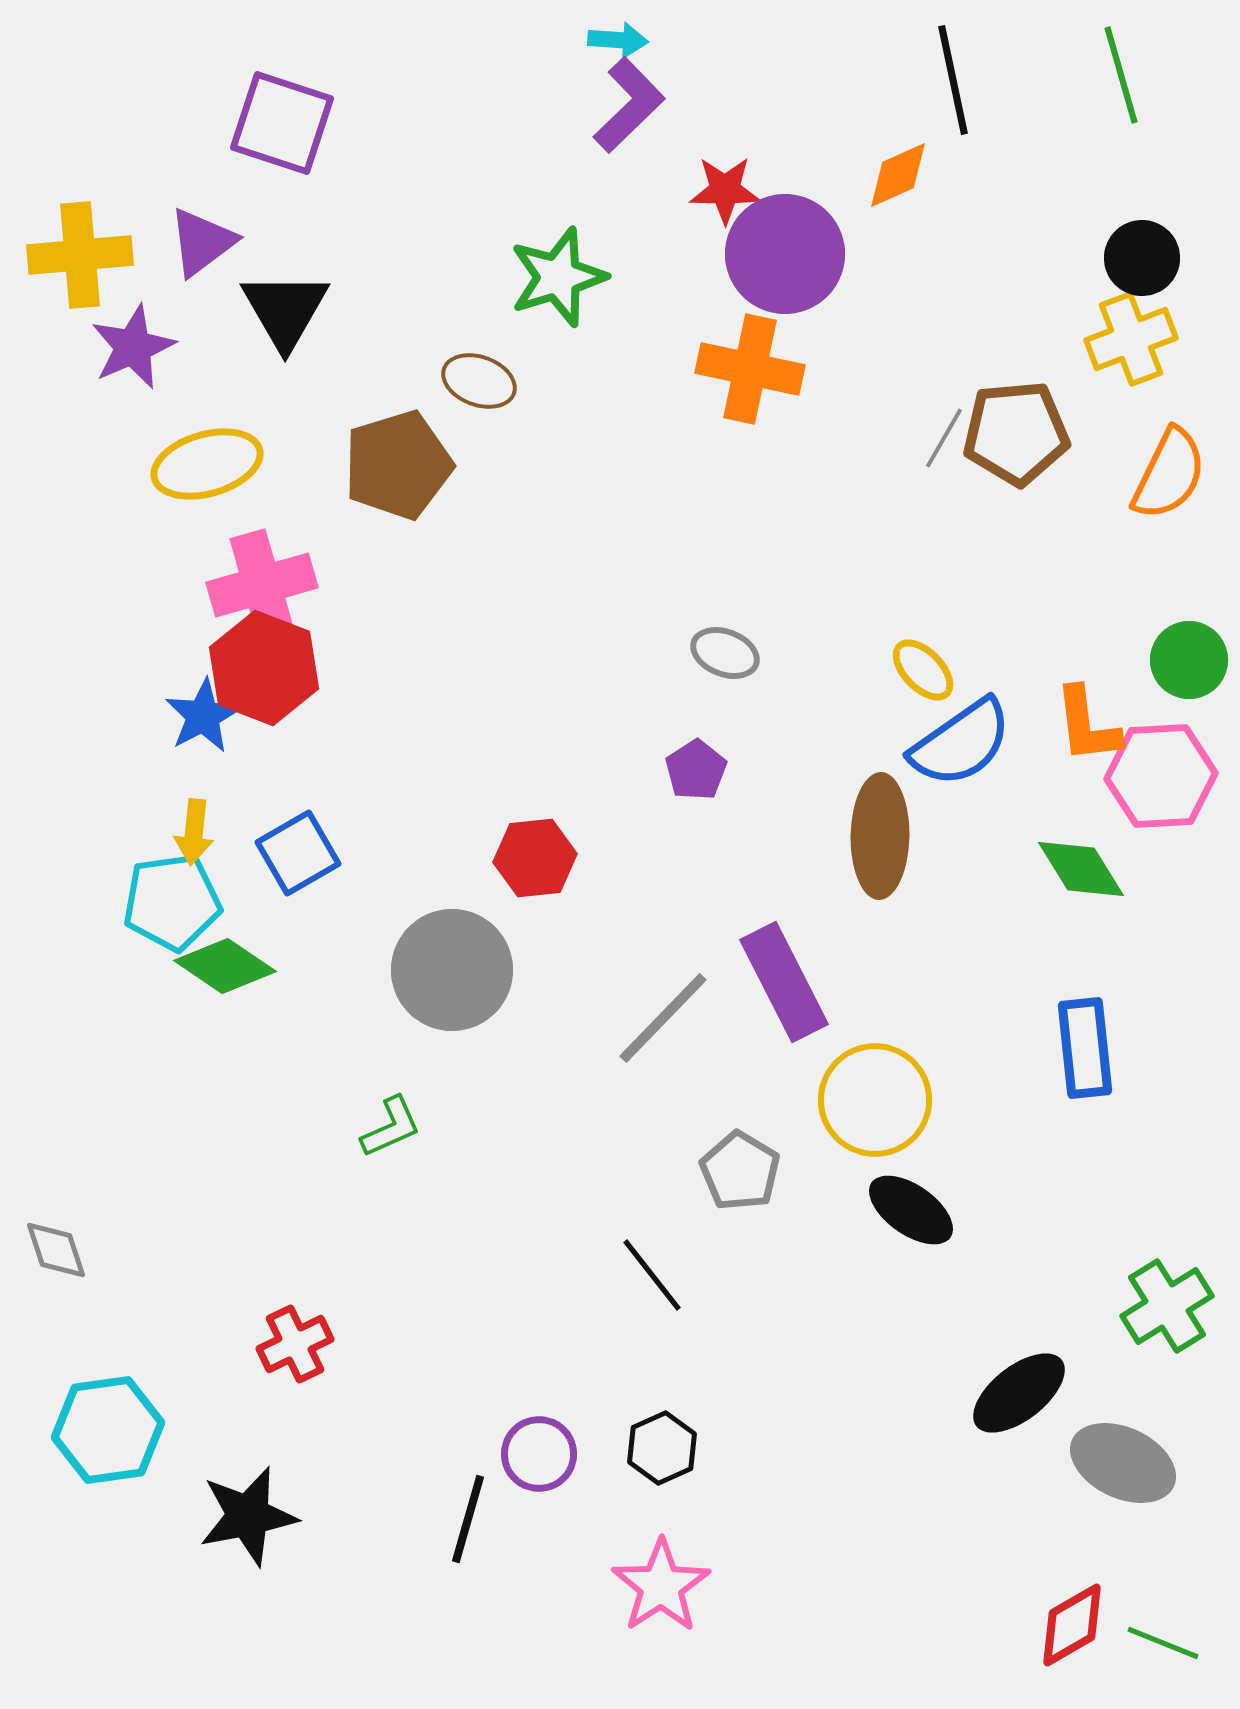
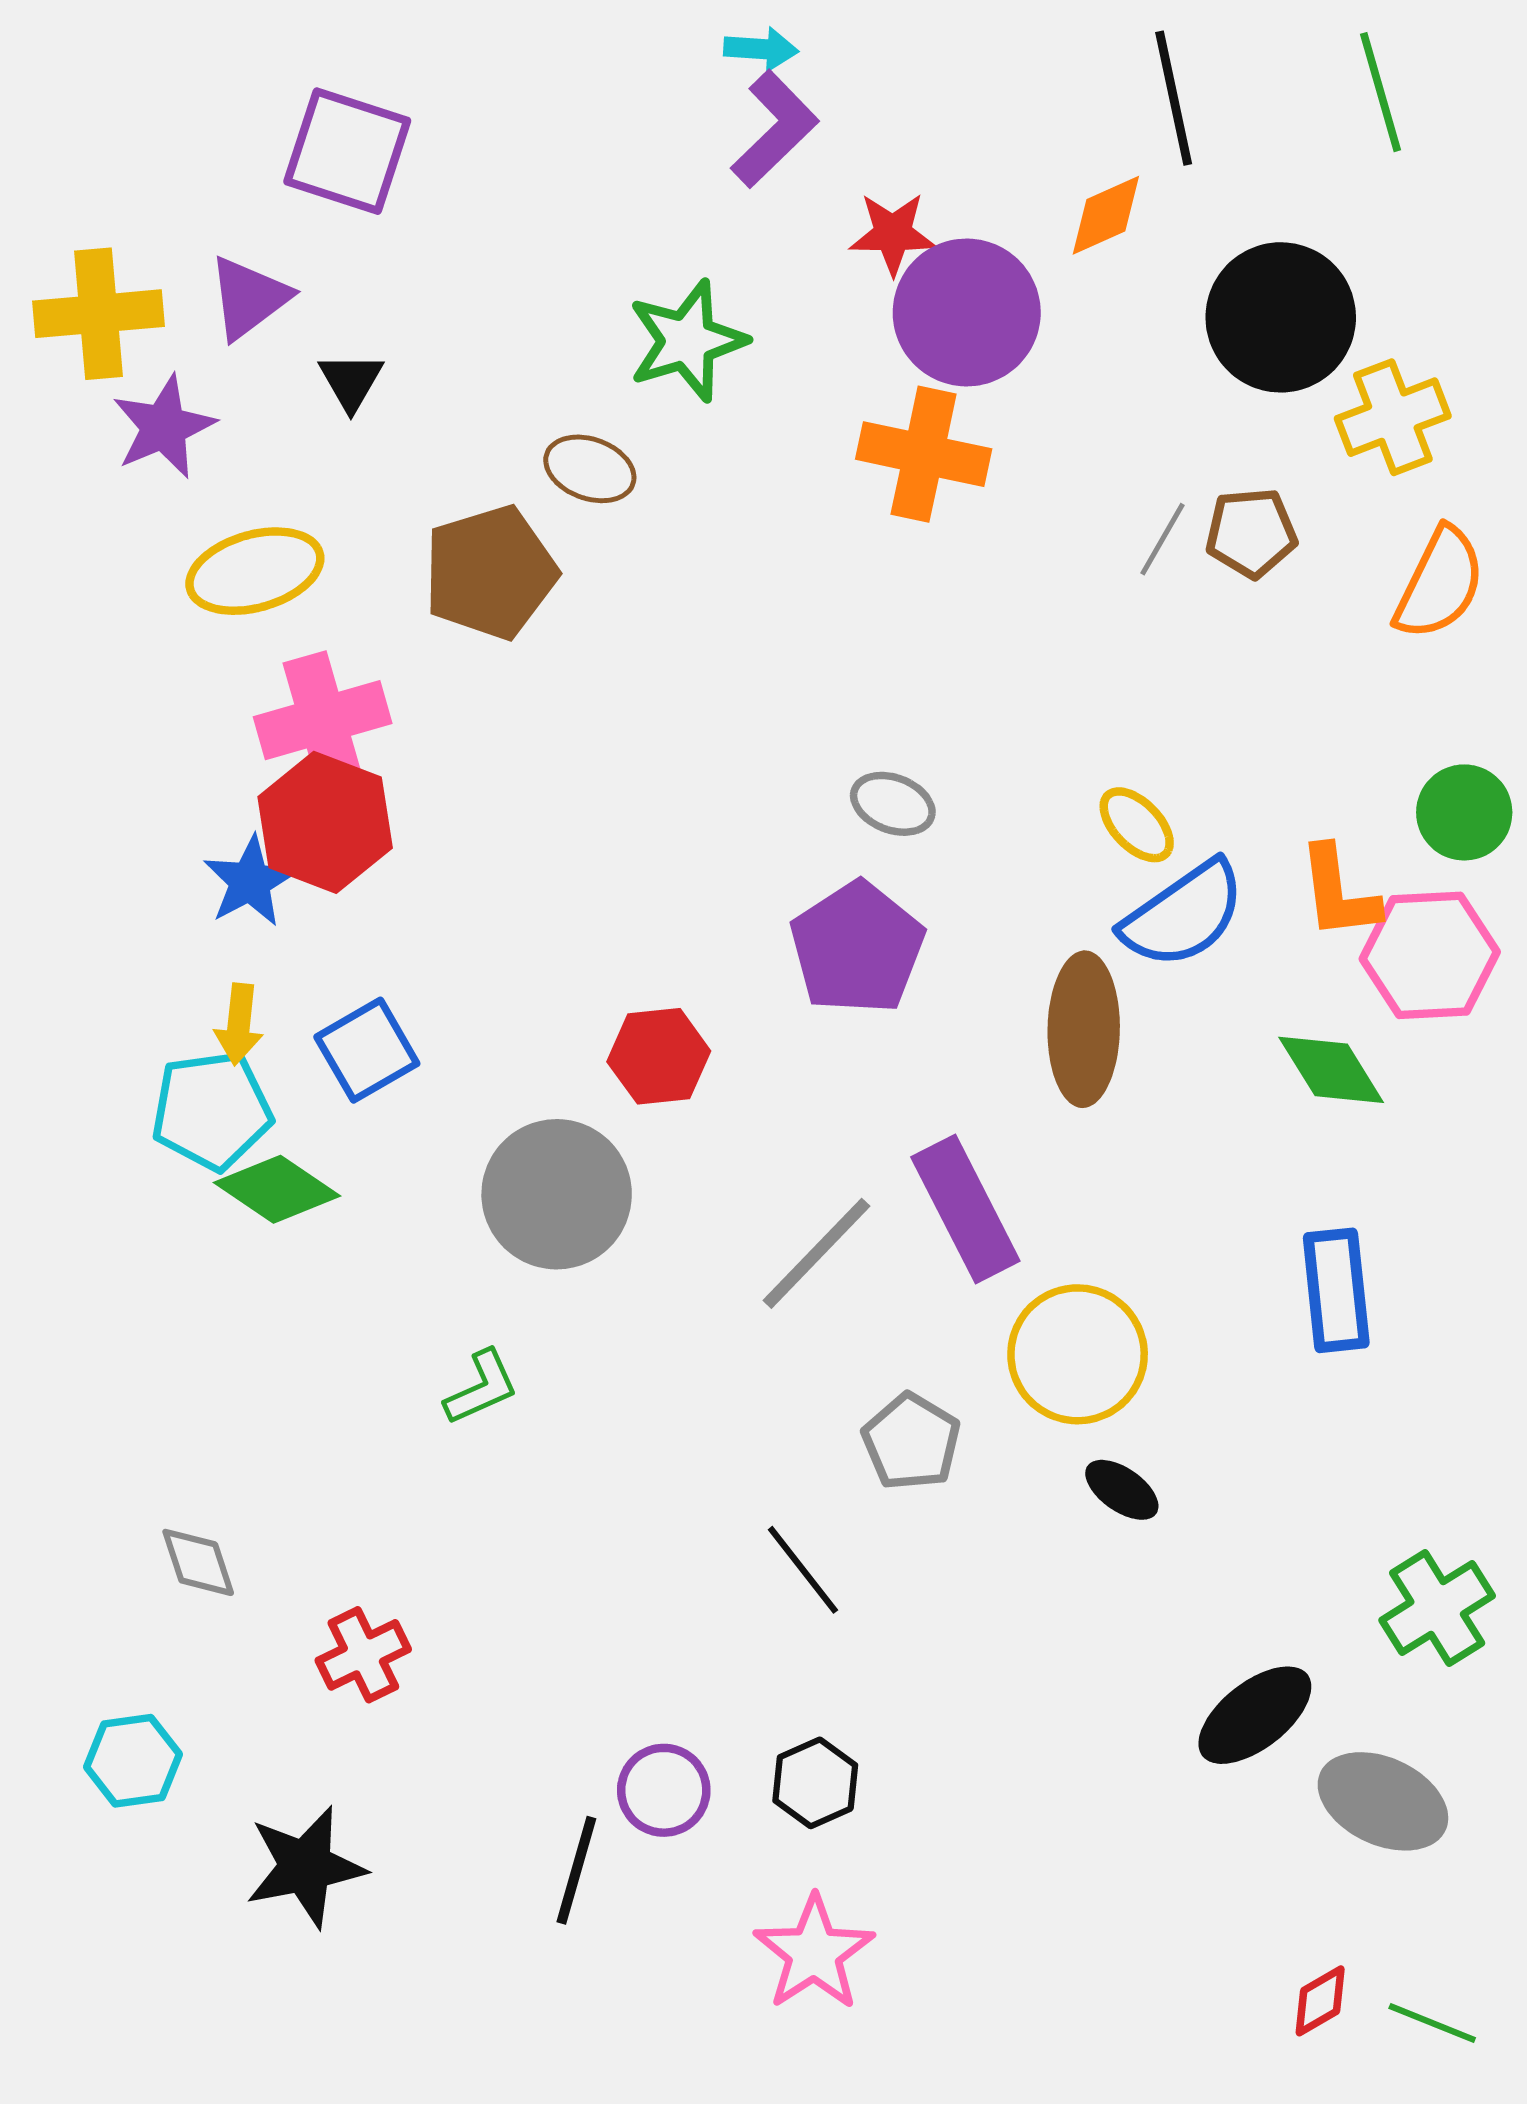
black circle: (1142, 258) -> (1281, 317), moved, size x1.6
black triangle: (285, 310) -> (351, 381), size x0.6
brown pentagon: (1016, 433) -> (1251, 533), size x0.7
purple pentagon: (696, 770) -> (857, 948), size x1.8
black ellipse: (911, 1210) -> (1122, 1490), size x0.7
gray diamond: (56, 1250) -> (198, 1562), moved
cyan hexagon: (108, 1430) -> (133, 1761), size x0.7
red diamond: (1072, 1625) -> (1320, 2001), size x0.7

